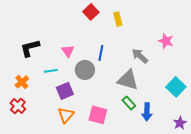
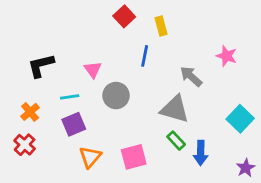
blue line: (101, 53) -> (145, 56), moved
purple square: (65, 91) -> (74, 124), moved
pink square: (98, 115) -> (134, 157), turned -30

